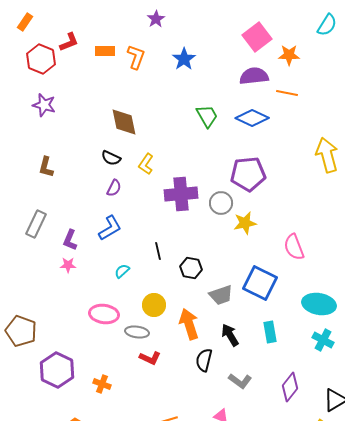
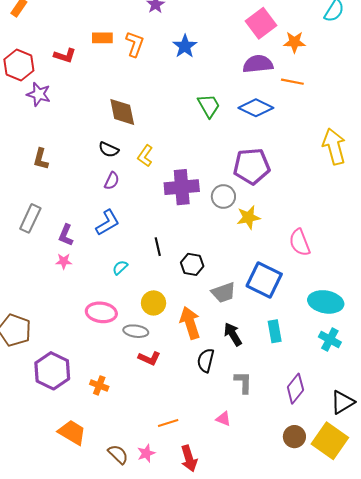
red L-shape: (69, 42) -> (65, 56), moved, turned 40
red hexagon: (41, 59) -> (19, 65), moved
gray L-shape: (240, 381) -> (243, 382), turned -125

